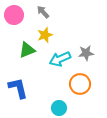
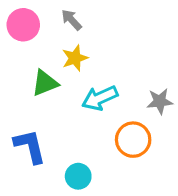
gray star: (86, 53) -> (160, 101), moved
cyan circle: (59, 108) -> (78, 176), moved

